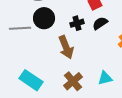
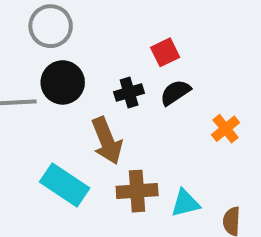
cyan rectangle: (31, 80) -> (65, 185), moved
brown cross: (73, 81) -> (137, 191), moved, turned 36

